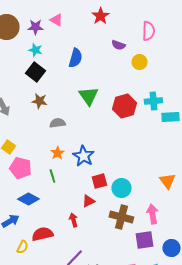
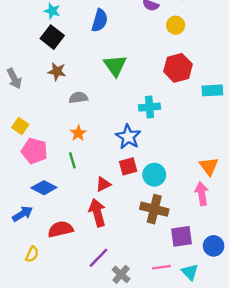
cyan cross: (153, 101) -> (150, 107), moved
red hexagon: (124, 106) -> (178, 68), moved
blue star: (83, 156) -> (128, 137), moved
red triangle: (88, 201) -> (103, 184), moved
pink arrow: (152, 214) -> (202, 194), moved
red arrow: (73, 220) -> (97, 213), size x1.6
yellow semicircle: (22, 247) -> (32, 254), moved

